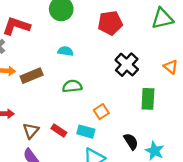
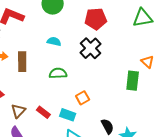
black cross: (127, 65) -> (90, 48), moved
brown rectangle: (32, 76) -> (22, 62), turned -72
green rectangle: (148, 99) -> (133, 81), moved

